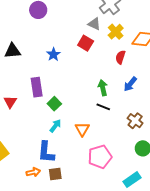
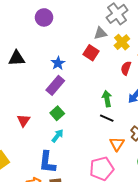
gray triangle: (94, 24) -> (100, 33), turned -40
purple rectangle: (37, 87) -> (55, 85), moved, turned 48
red triangle: (10, 102) -> (24, 120), moved
orange triangle: (82, 129) -> (117, 144), moved

